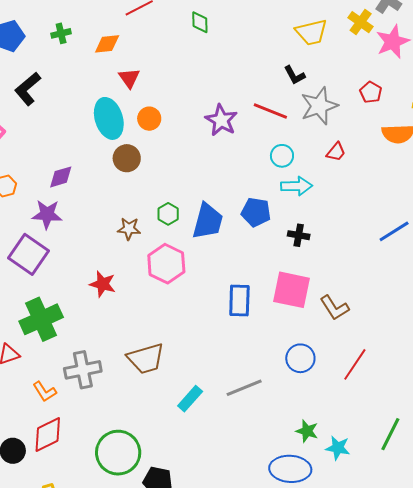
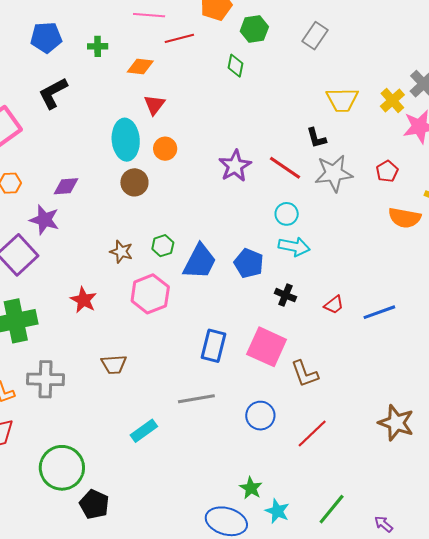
red trapezoid: (336, 152) -> (334, 305), moved
brown trapezoid: (146, 359) -> (114, 364), moved, size x0.7
gray line: (244, 388) -> (196, 399), moved

